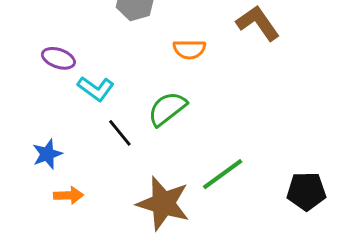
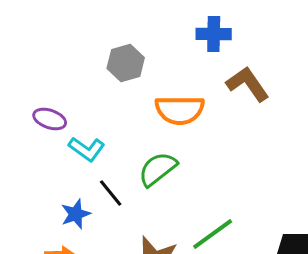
orange semicircle: (189, 49) -> (180, 110), size x1.5
blue star: (47, 154) -> (76, 214), moved

